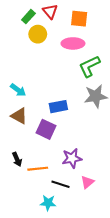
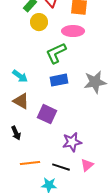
green L-shape: (89, 66) -> (56, 53), moved
blue rectangle: (58, 107) -> (59, 80), moved
black arrow: (17, 159) -> (16, 133), moved
orange line: (38, 169) -> (30, 163), moved

